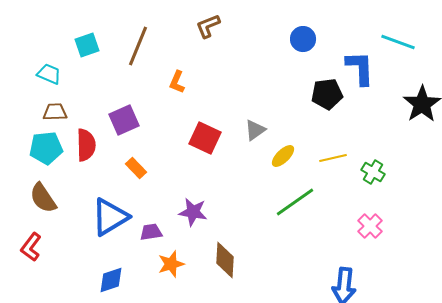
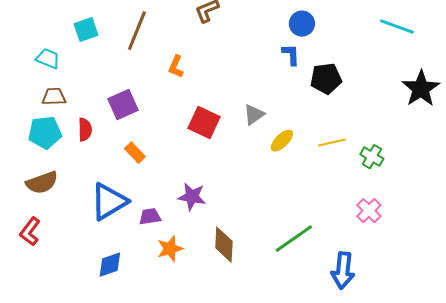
blue L-shape: (360, 68) -> (291, 55), moved, size x0.6
red semicircle: (86, 145) -> (85, 130), size x0.7
brown semicircle: (43, 198) -> (42, 183), turned -76
green line: (295, 202) -> (294, 239), moved

